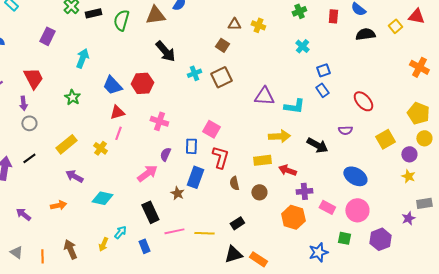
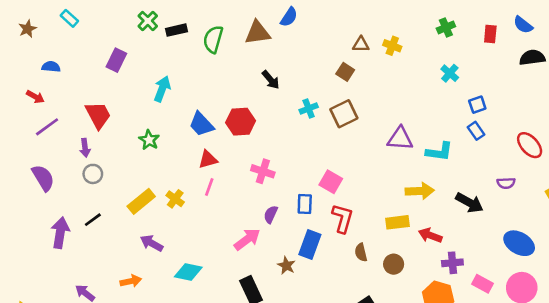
black arrow: (165, 51) -> (271, 80), size x0.7
yellow cross: (100, 148) -> (175, 199), moved

